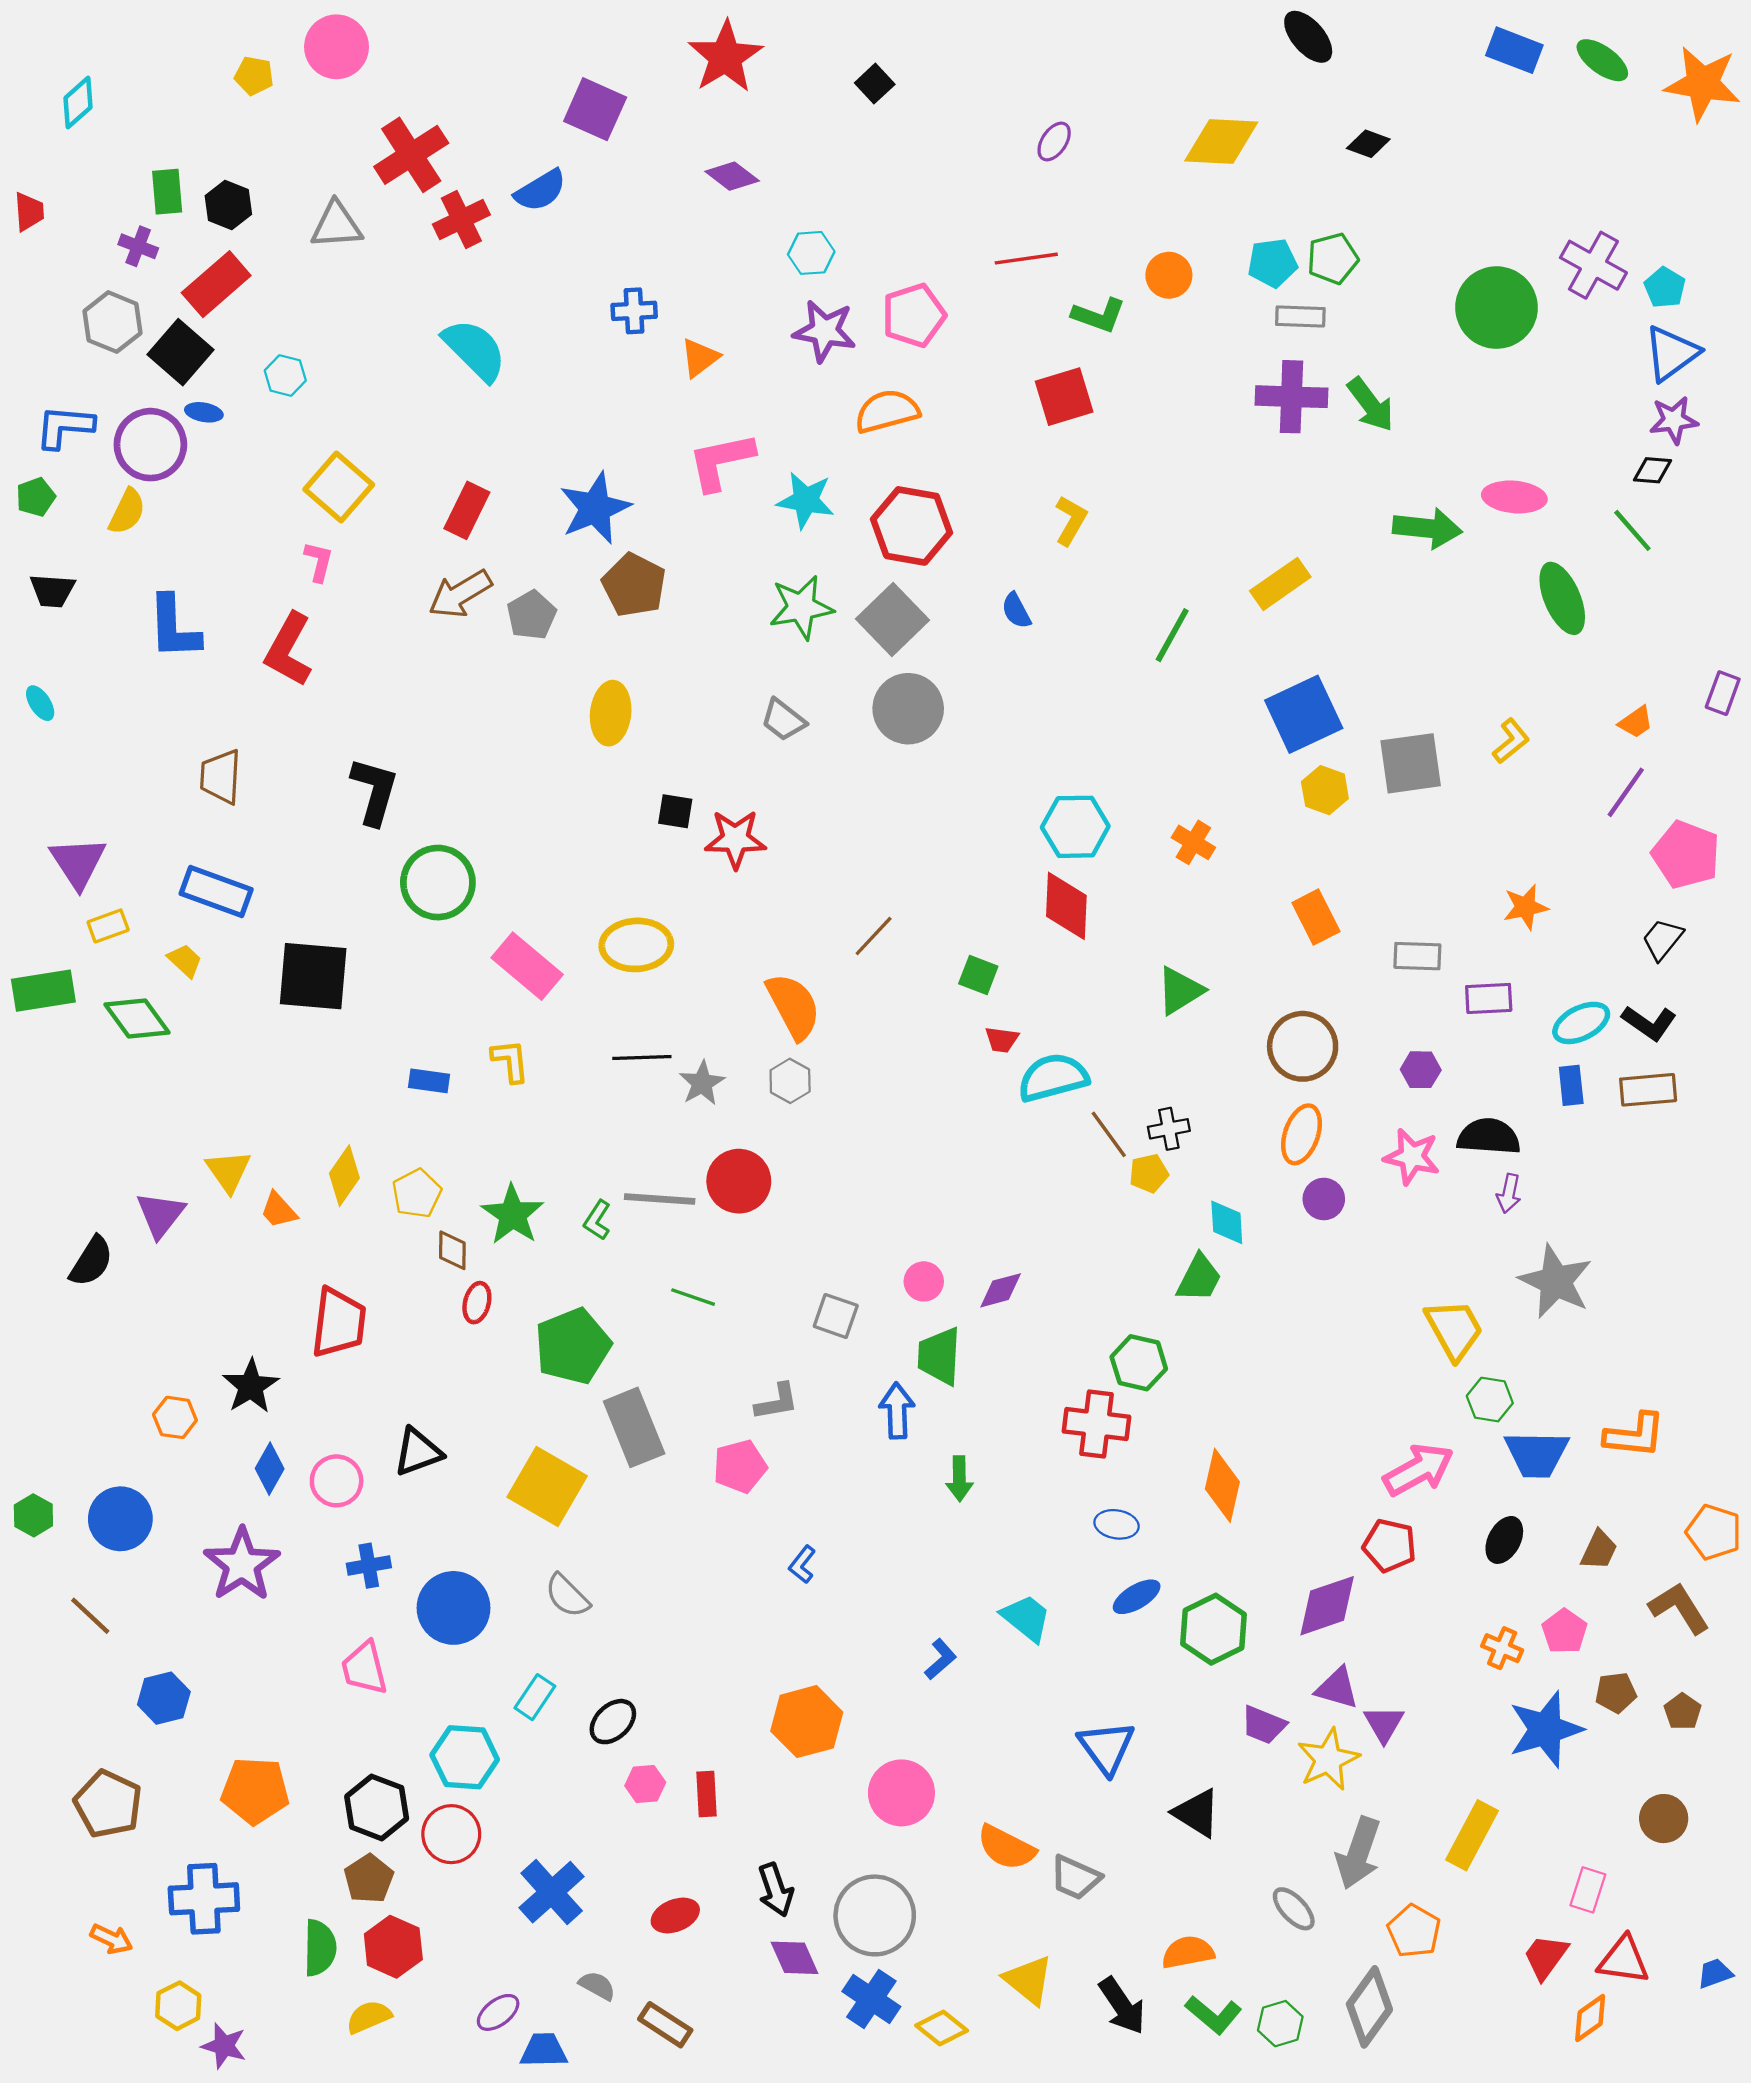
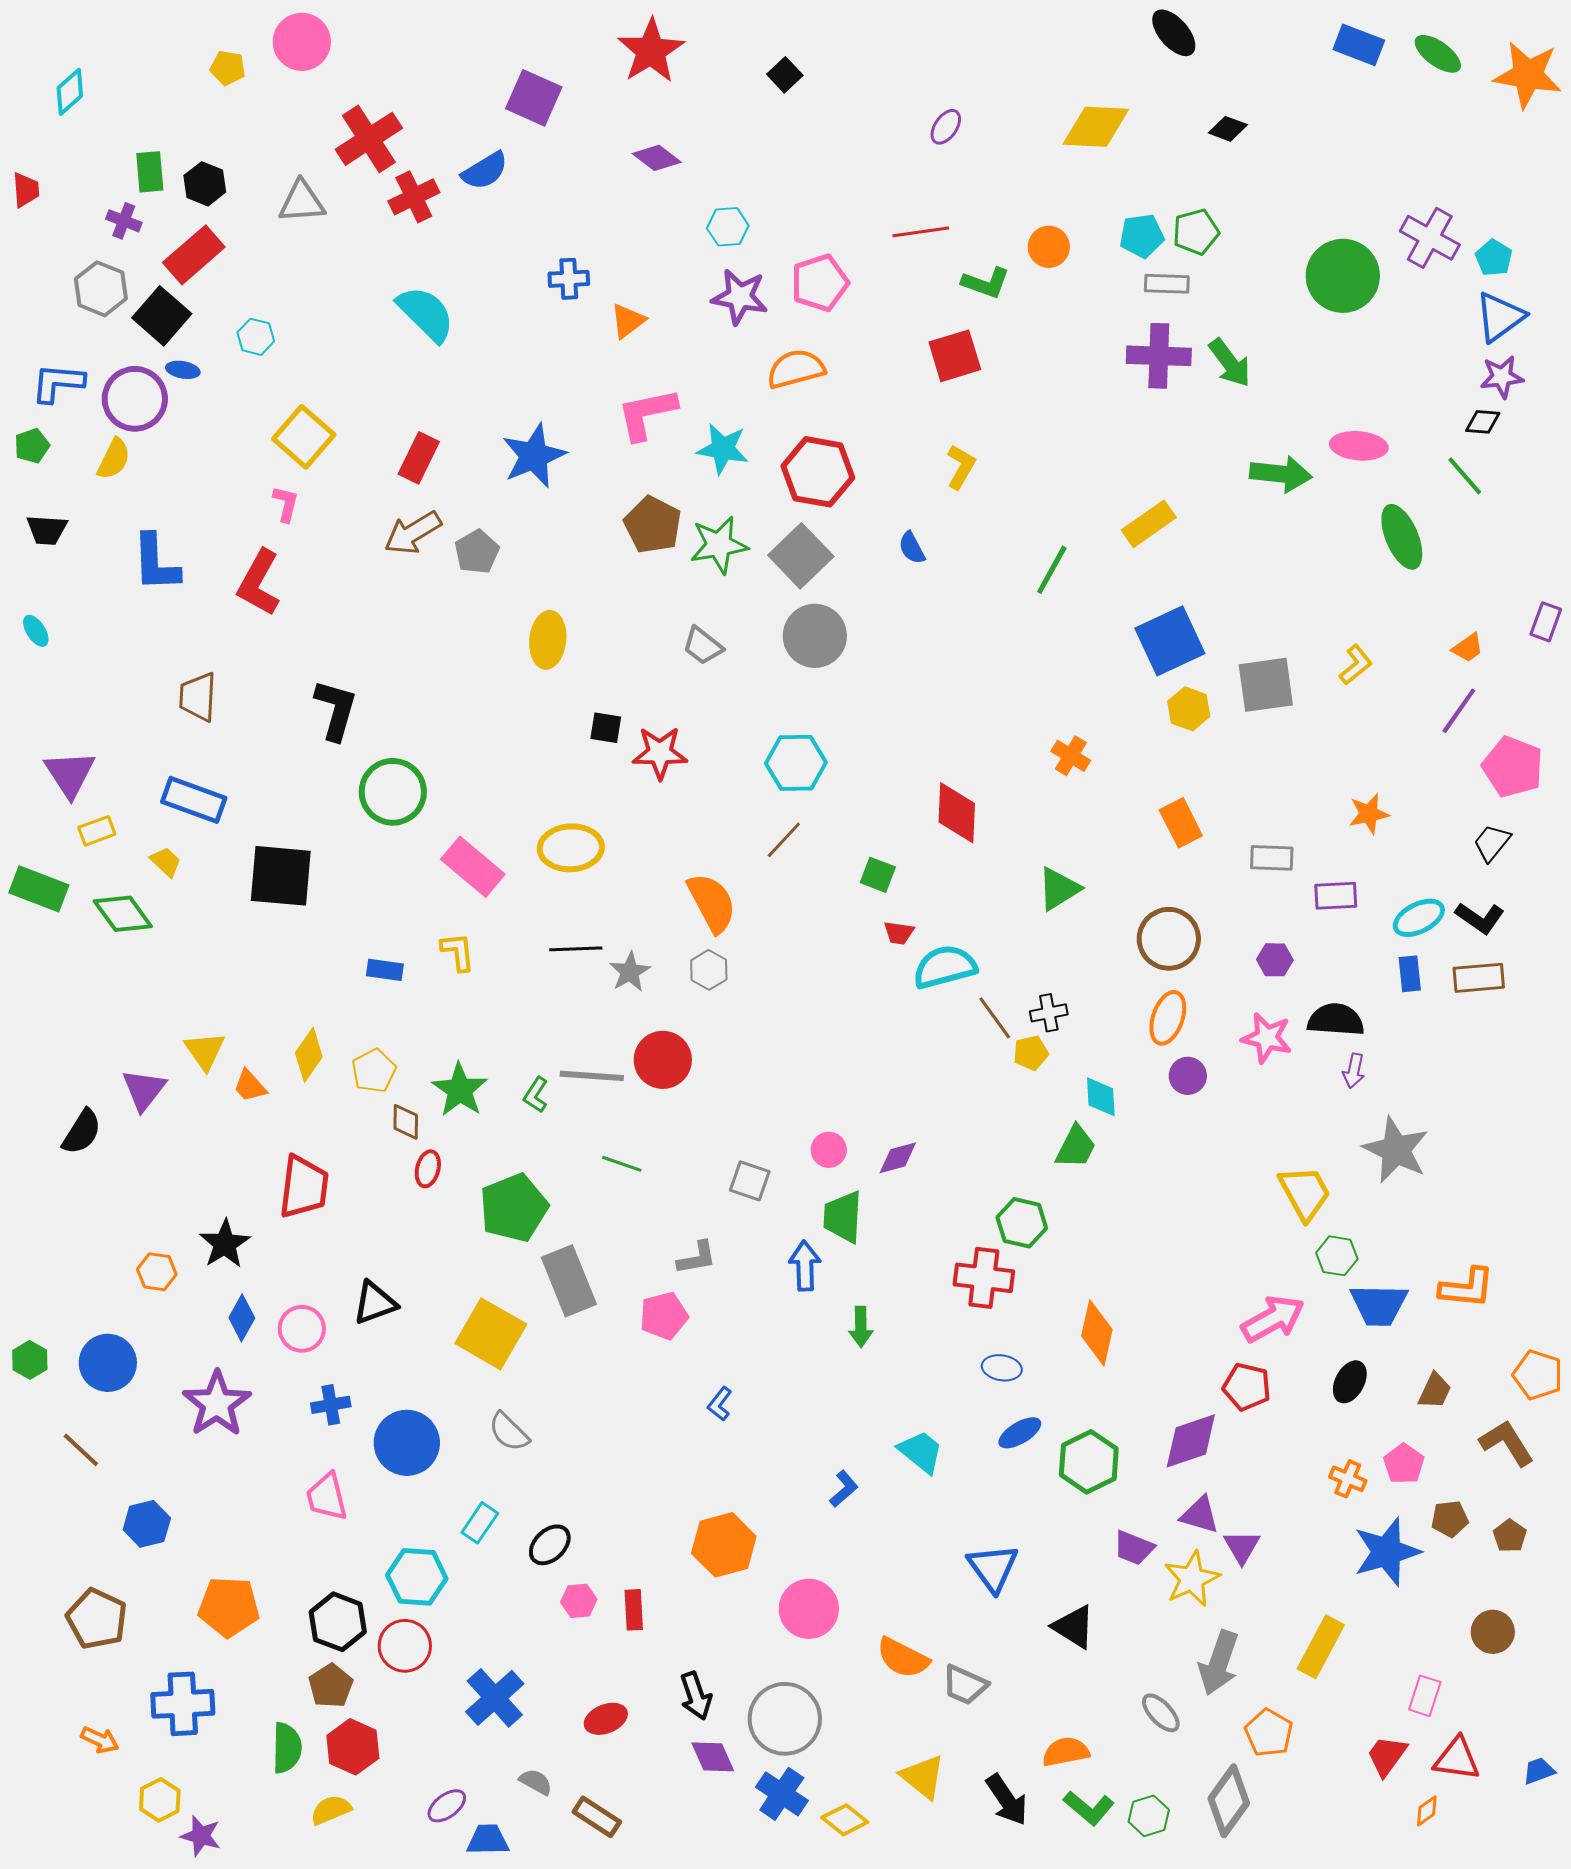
brown pentagon: (634, 585) -> (653, 525), moved
cyan hexagon: (1075, 827) -> (796, 763), moved
green rectangle: (43, 991) -> (39, 889), turned 30
orange diamond: (1590, 2018) -> (1427, 1811), size x0.7

